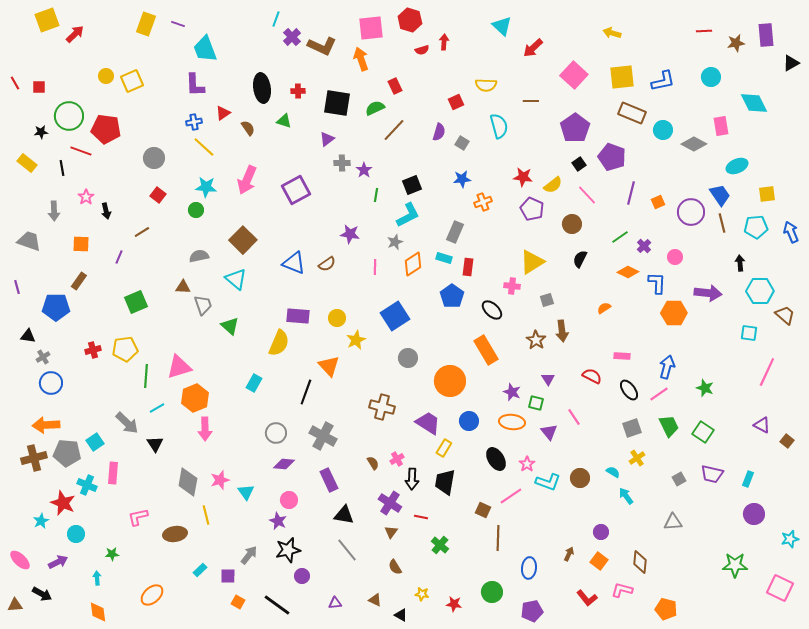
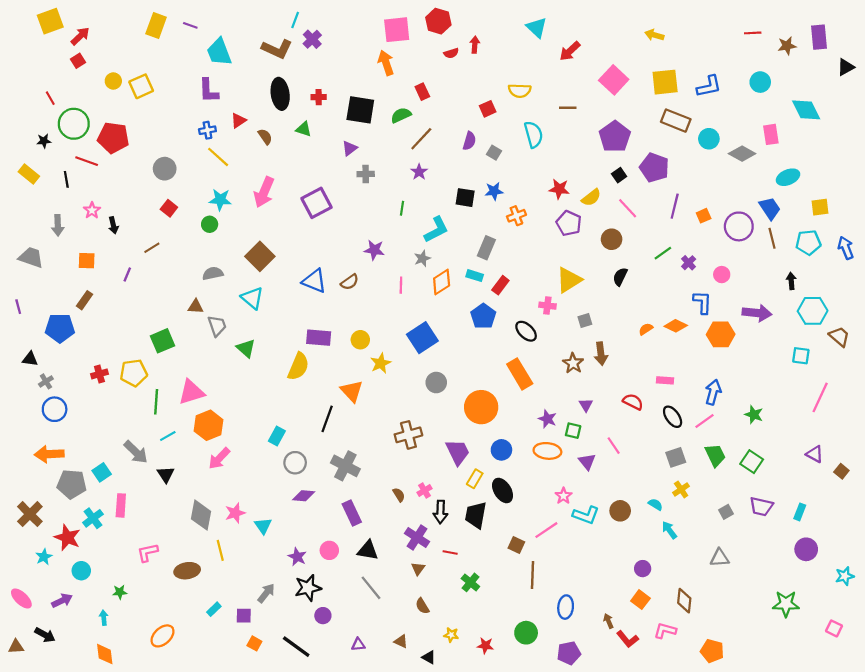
brown L-shape: (322, 46) -> (277, 49), moved
red line: (15, 83) -> (50, 98), moved
red square: (39, 87) -> (78, 61), moved, turned -32
purple star: (364, 170) -> (419, 172), moved
black square: (412, 185) -> (465, 198), moved, turned 30
red rectangle: (468, 267) -> (500, 285), turned 30
orange diamond: (628, 272) -> (676, 326), moved
green square: (136, 302) -> (163, 341), moved
cyan rectangle: (254, 383) -> (277, 436), moved
brown cross: (382, 407) -> (408, 435), turned -30
purple trapezoid: (428, 423) -> (458, 452), turned 32
pink arrow: (205, 429) -> (219, 458), turned 45
brown cross: (34, 458) -> (30, 514), moved, turned -30
black ellipse: (496, 459) -> (503, 490), moved
cyan cross: (87, 485) -> (93, 518), turned 30
pink circle: (289, 500) -> (329, 550), moved
brown arrow: (569, 554) -> (608, 621), moved, turned -48
pink square: (780, 588) -> (834, 628), size x0.6

